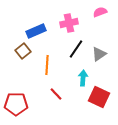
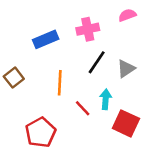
brown square: (23, 51) -> (14, 78), moved
red line: (56, 94) -> (83, 108), moved
red pentagon: (16, 104) -> (41, 132), moved, turned -30

